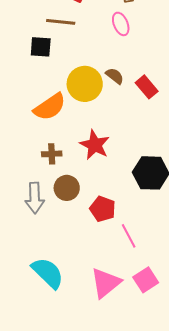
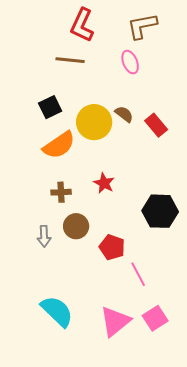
black square: (41, 47) -> (50, 107), moved, turned -30
red star: (95, 145) -> (104, 183), size x0.7
gray arrow: (35, 198) -> (44, 236), size x0.7

